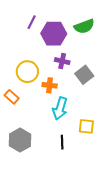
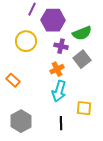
green semicircle: (84, 26) -> (82, 33), moved
yellow circle: (27, 72) -> (26, 41), moved
orange cross: (50, 85) -> (57, 69), moved, turned -32

